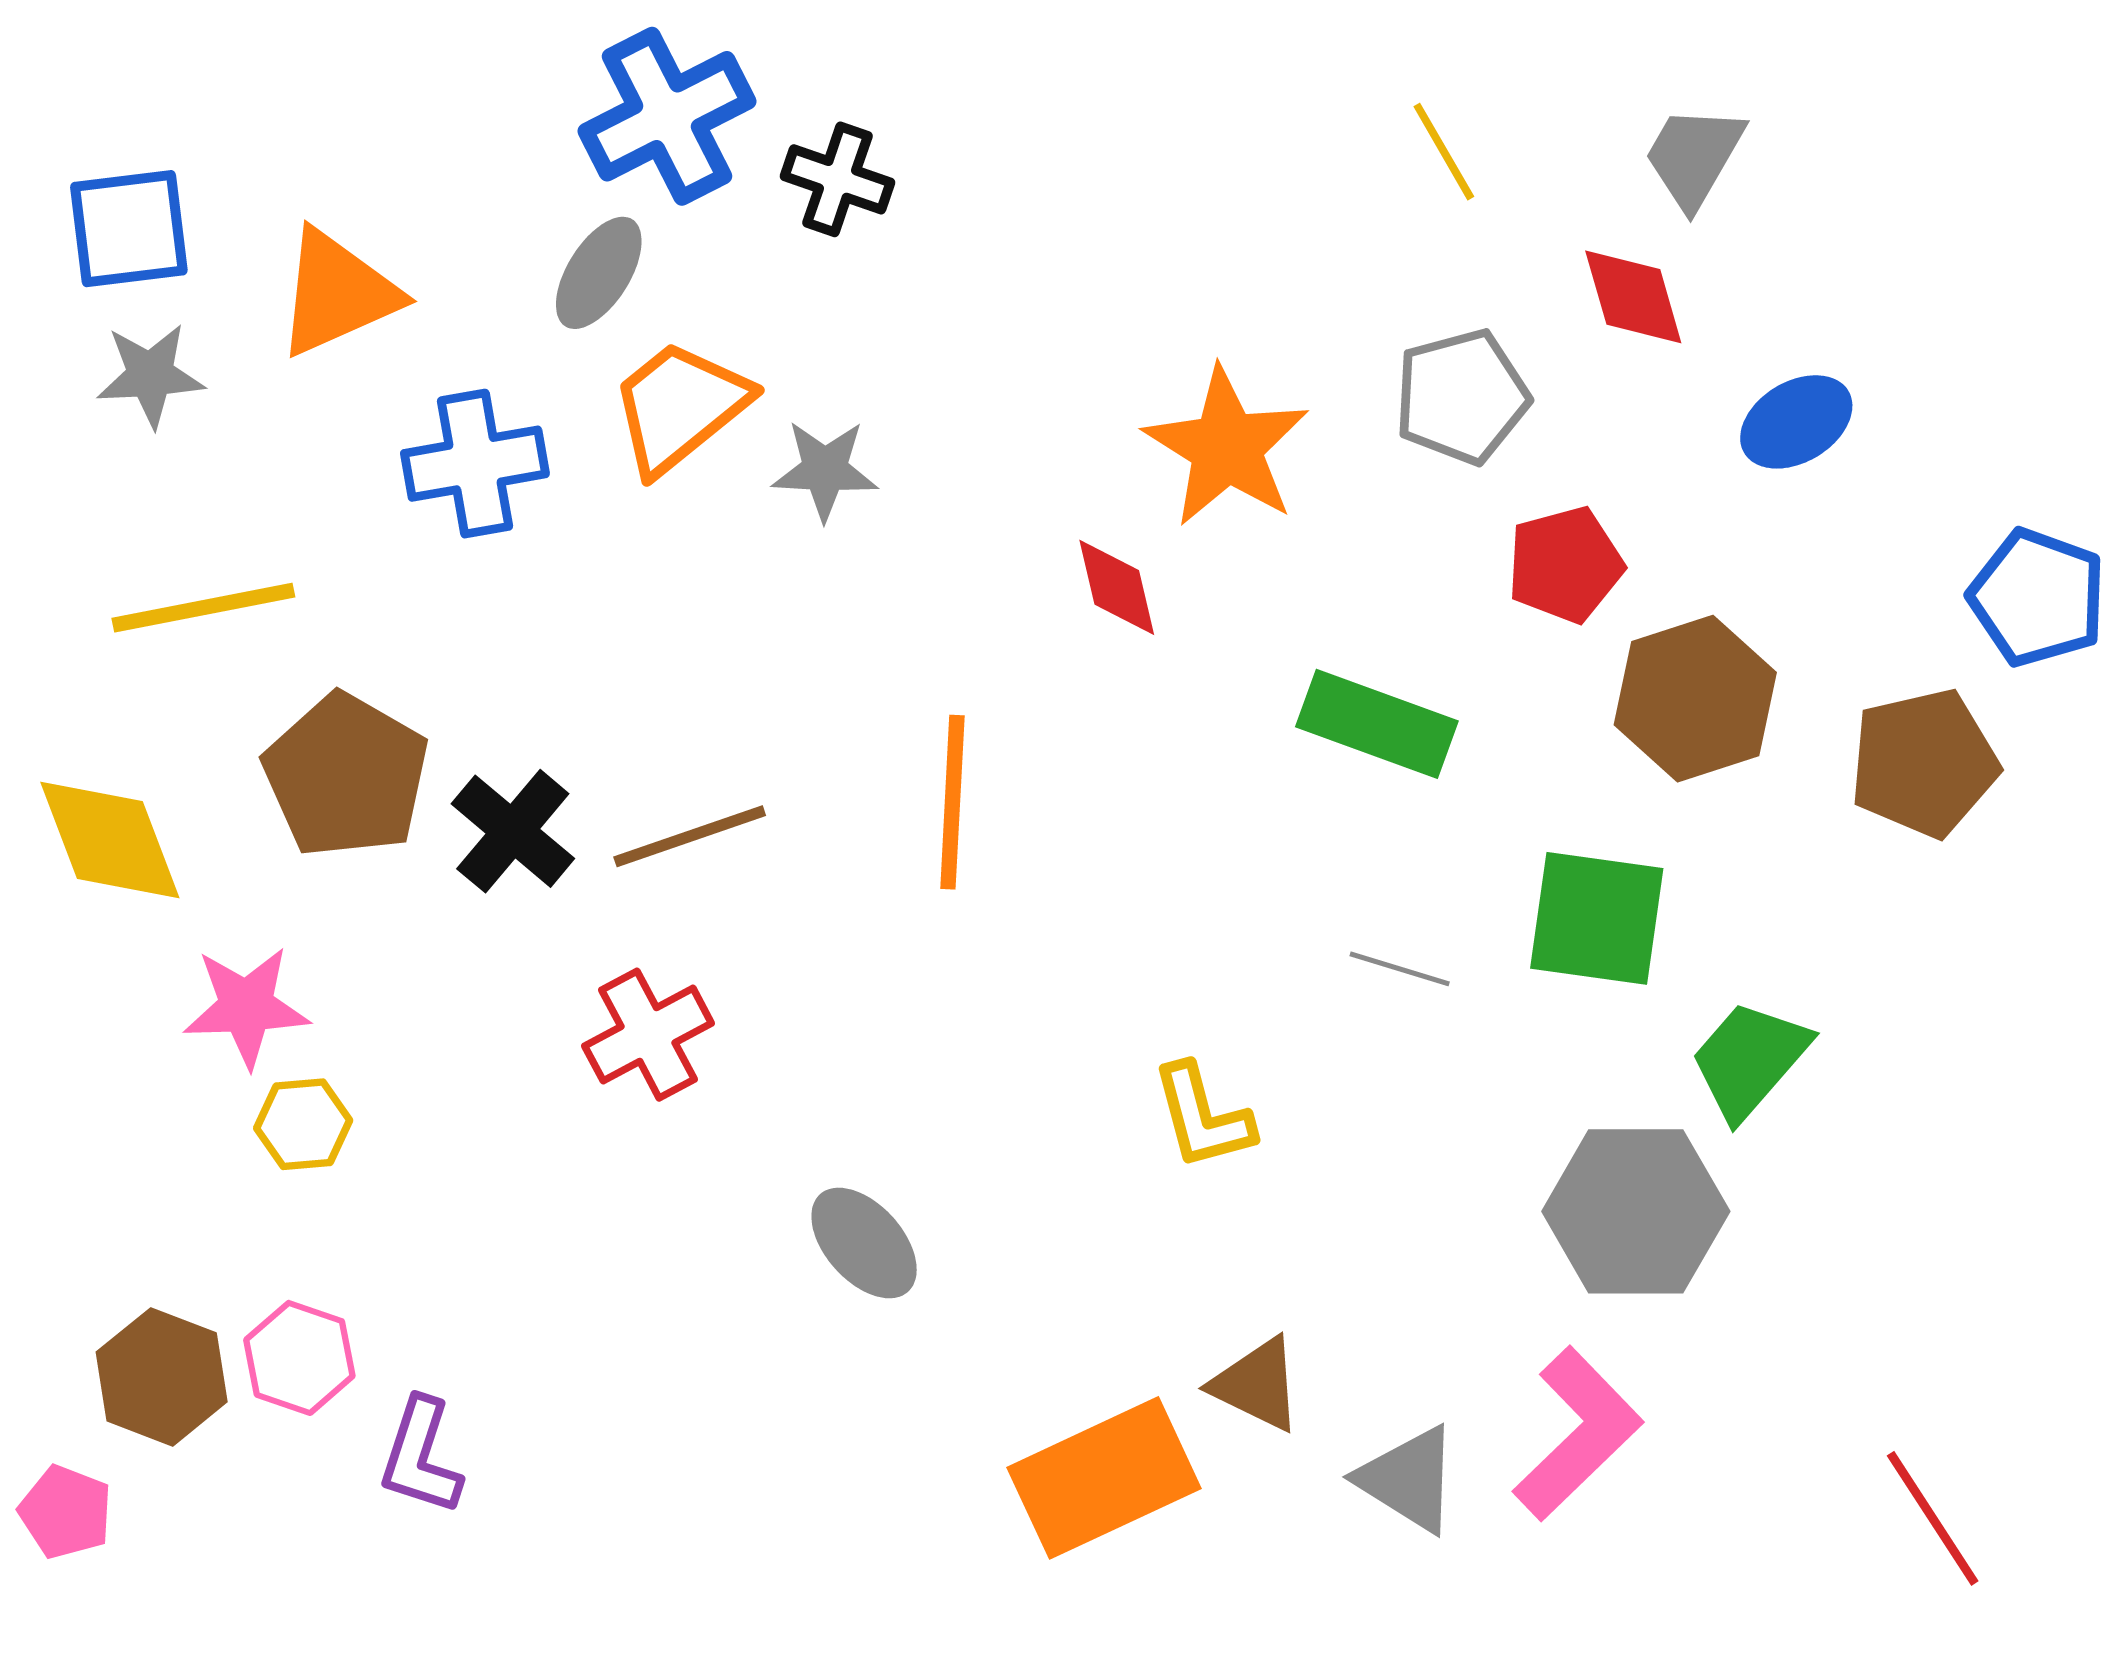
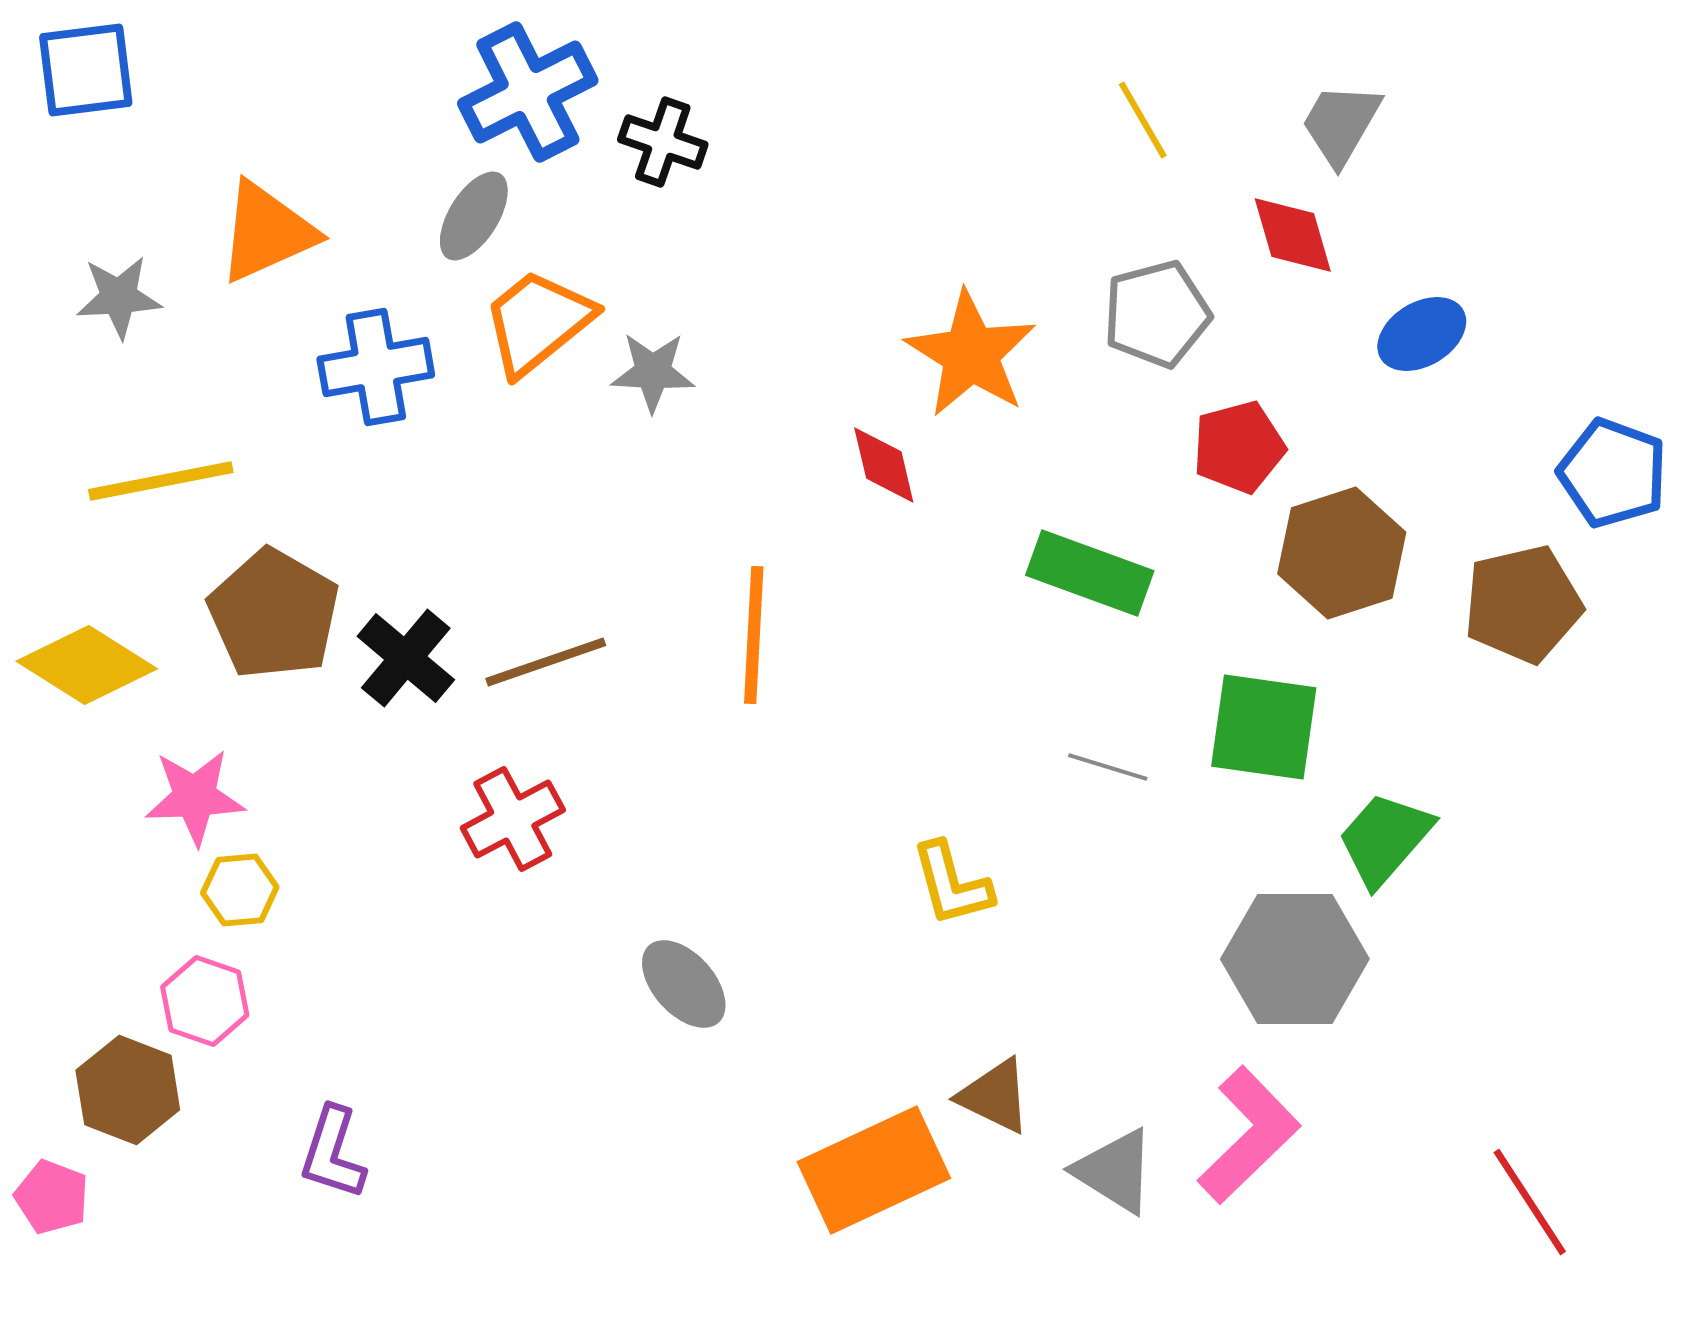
blue square: (129, 229) -> (86, 70), moved
yellow diamond: (110, 840) -> (87, 665), turned -37
pink hexagon: (299, 1358) -> (205, 1001), moved

